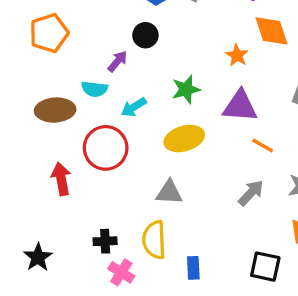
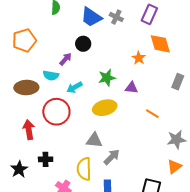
purple triangle: (240, 106) -> (131, 88), moved, size x0.6
gray arrow: (251, 193) -> (112, 157), moved
black cross: (105, 241) -> (46, 159), moved
black star: (38, 257) -> (19, 169), moved

